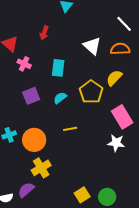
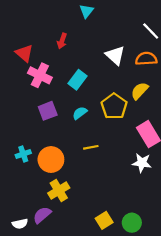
pink cross: (24, 64) -> (40, 75), size x1.5
cyan rectangle: (58, 68) -> (78, 80), turned 30

